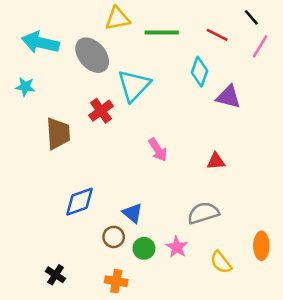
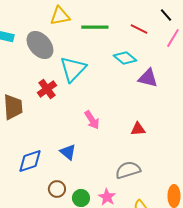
cyan diamond: (199, 72) -> (125, 58), turned -70
blue triangle: (133, 213) -> (68, 152), moved

